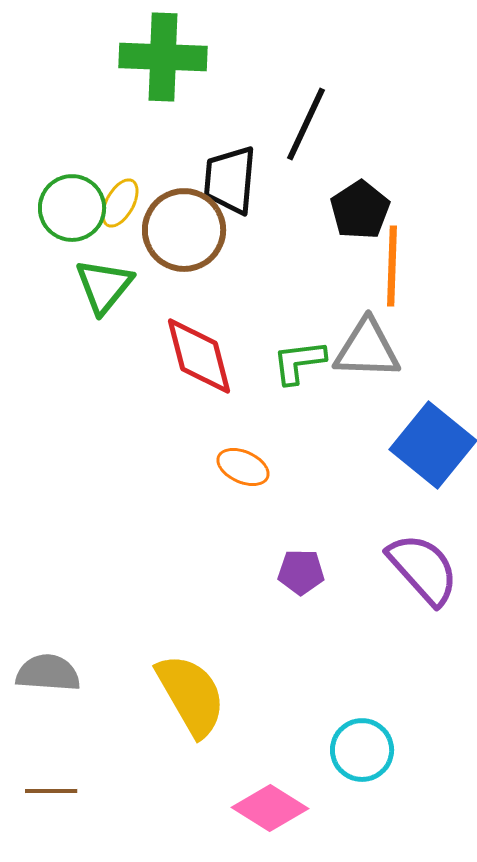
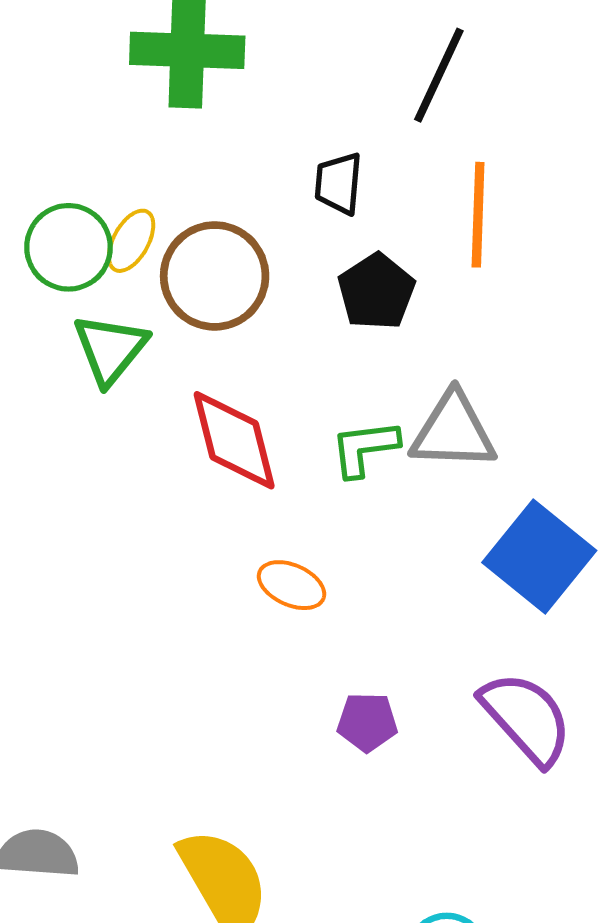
black line: (306, 124) -> (439, 75), moved
black trapezoid: (230, 180) -> (338, 183), moved, size x0.7
black pentagon: (360, 210) -> (376, 292), moved
orange line: (392, 266) -> (478, 215), moved

